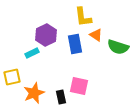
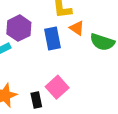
pink square: (79, 86) -> (57, 87), turned 36

